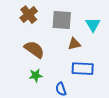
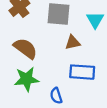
green star: (36, 75) -> (27, 79), size x1.5

